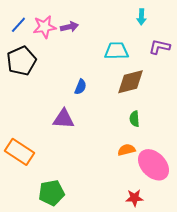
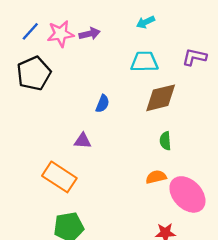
cyan arrow: (141, 17) -> (146, 22), moved, turned 63
purple triangle: (63, 119) -> (83, 141), size x0.7
orange rectangle: (19, 152) -> (59, 177), moved

